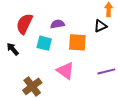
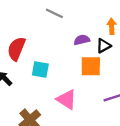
purple semicircle: (57, 24) -> (82, 40), moved
orange square: (77, 42) -> (91, 66), moved

